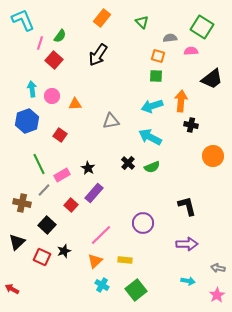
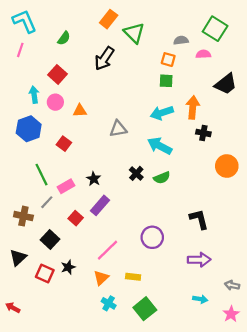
green triangle: (142, 22) -> (134, 33), moved, size x1.5
pink line: (40, 43) -> (20, 50), moved
red square: (54, 60) -> (57, 74), moved

